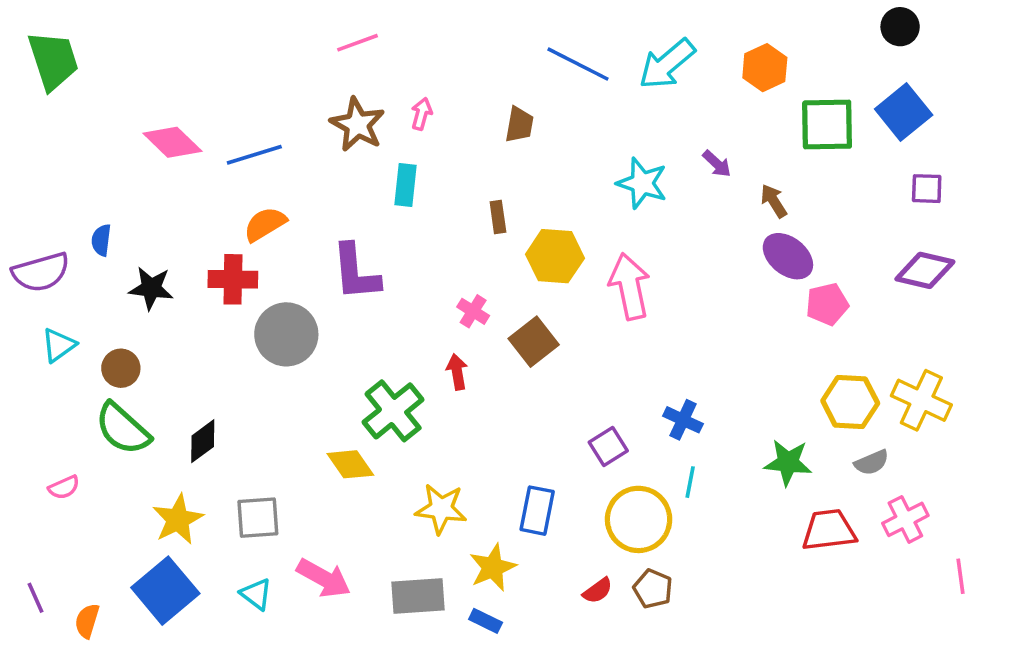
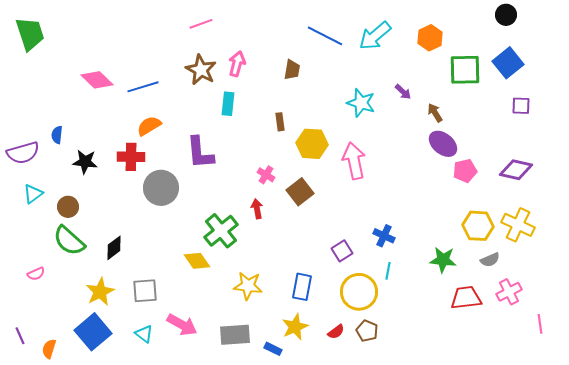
pink arrow: (422, 114) -> (237, 64), size x1.4
purple diamond: (925, 270) -> (516, 170), moved
yellow star: (493, 567) -> (295, 327), moved

